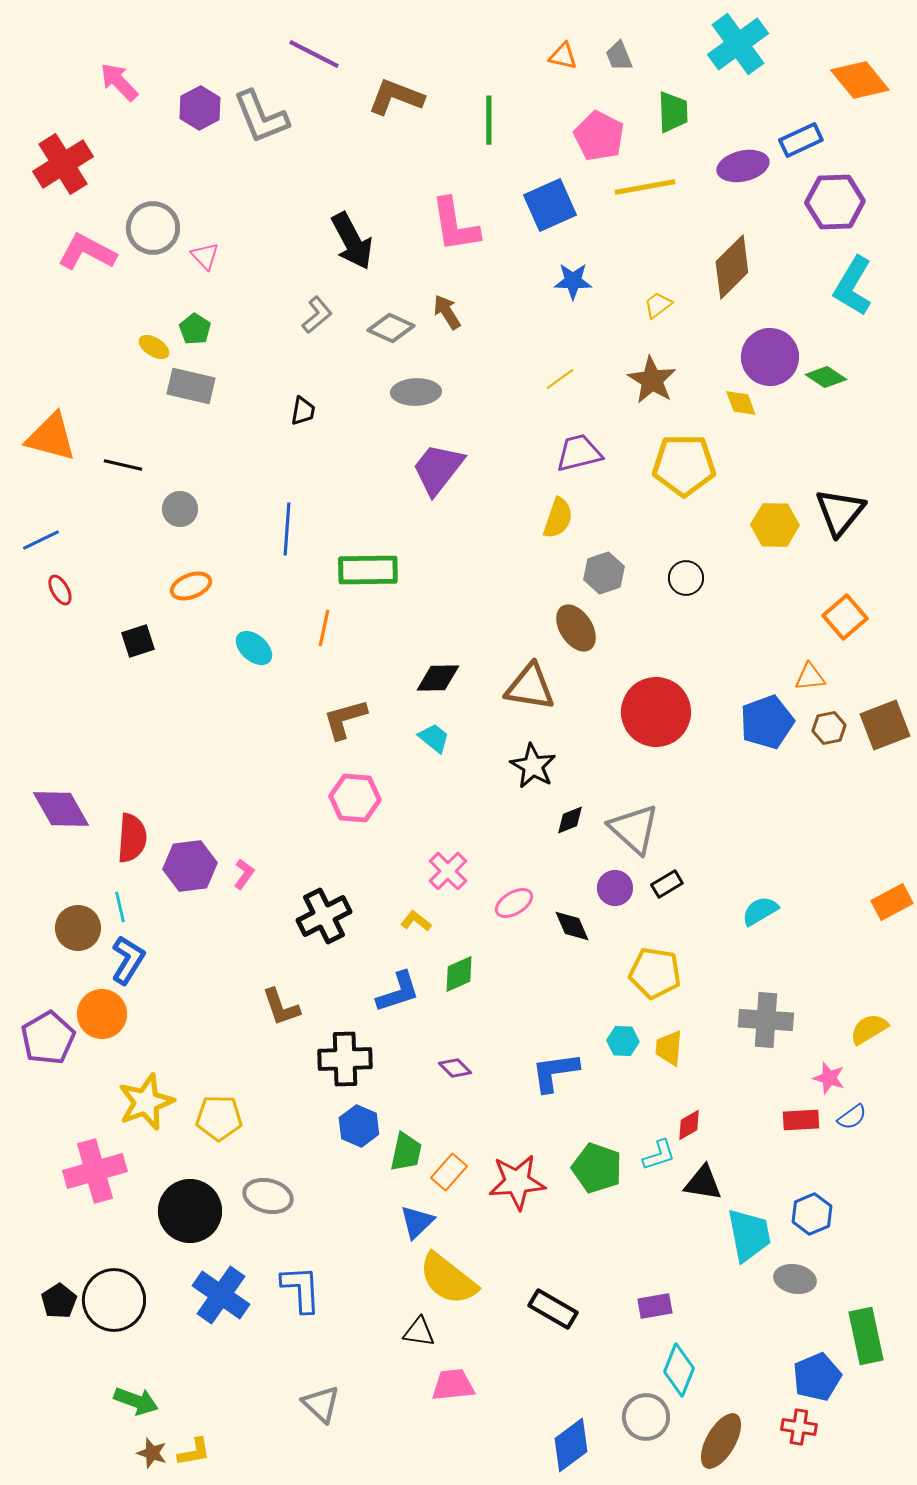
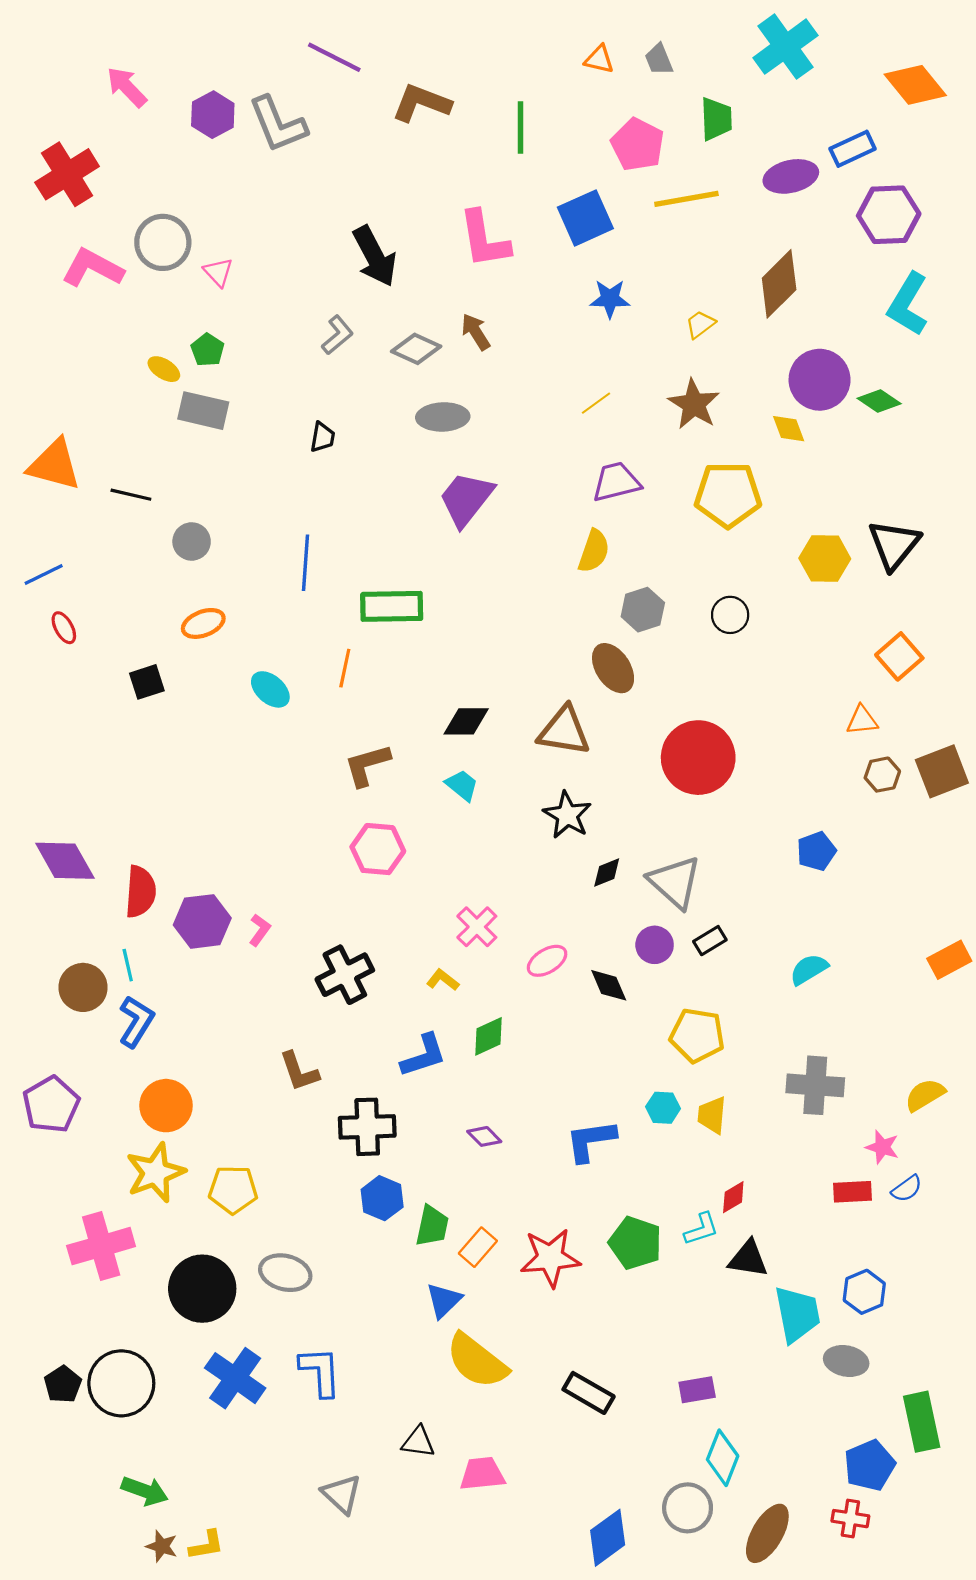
blue pentagon: (767, 722) -> (816, 851), moved, size x0.7
orange circle: (102, 1014) -> (166, 1106), moved
black triangle: (419, 1332) -> (418, 1442), moved

